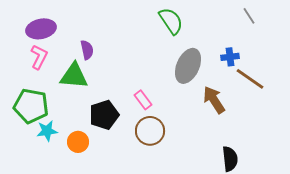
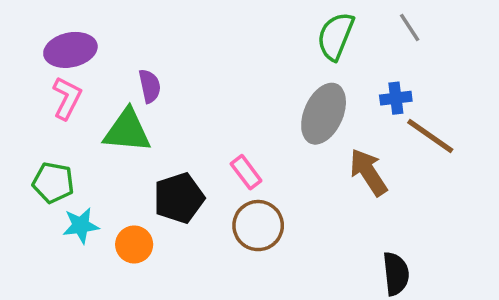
gray line: (249, 16) -> (410, 28), moved
green semicircle: (171, 21) -> (336, 36), moved, turned -124
green pentagon: (31, 106) -> (53, 183), size x0.7

